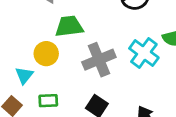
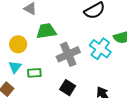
yellow circle: (46, 54) -> (18, 44), moved
green rectangle: (48, 101) -> (34, 73), moved

